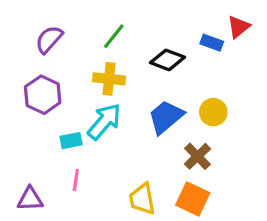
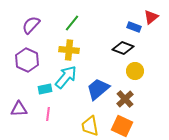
black diamond: (167, 60) -> (123, 48), moved
blue trapezoid: (166, 117) -> (98, 89), moved
purple triangle: (30, 199) -> (19, 109), moved

